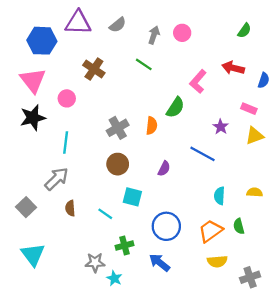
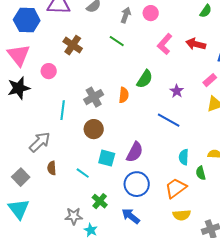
pink L-shape: (198, 81) -> (165, 44), moved
pink rectangle: (249, 109) -> (210, 80), turned -64
purple star: (221, 127) -> (177, 91), moved
cyan line: (66, 143) -> (63, 110), moved
purple semicircle: (164, 169) -> (135, 152), moved, size x1.5
gray square: (26, 207) -> (21, 177), moved
green semicircle: (239, 226) -> (201, 173), moved
green cross: (124, 246) -> (100, 201), turned -35

